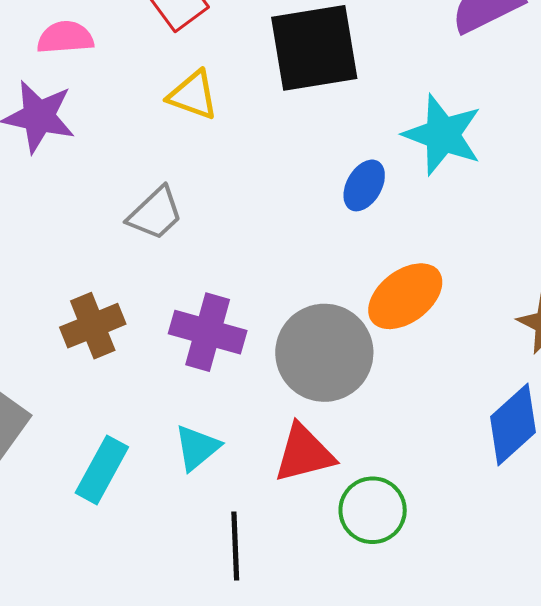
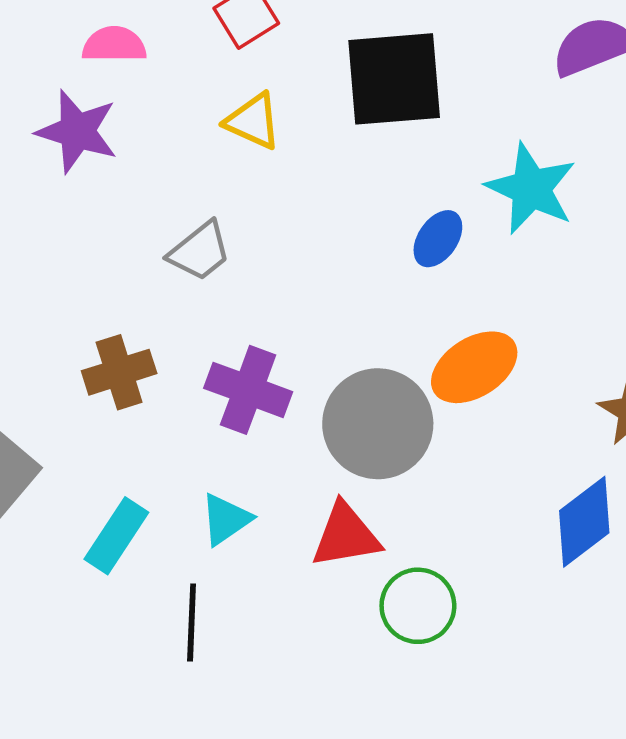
black line: (235, 546) -> (192, 623), moved

